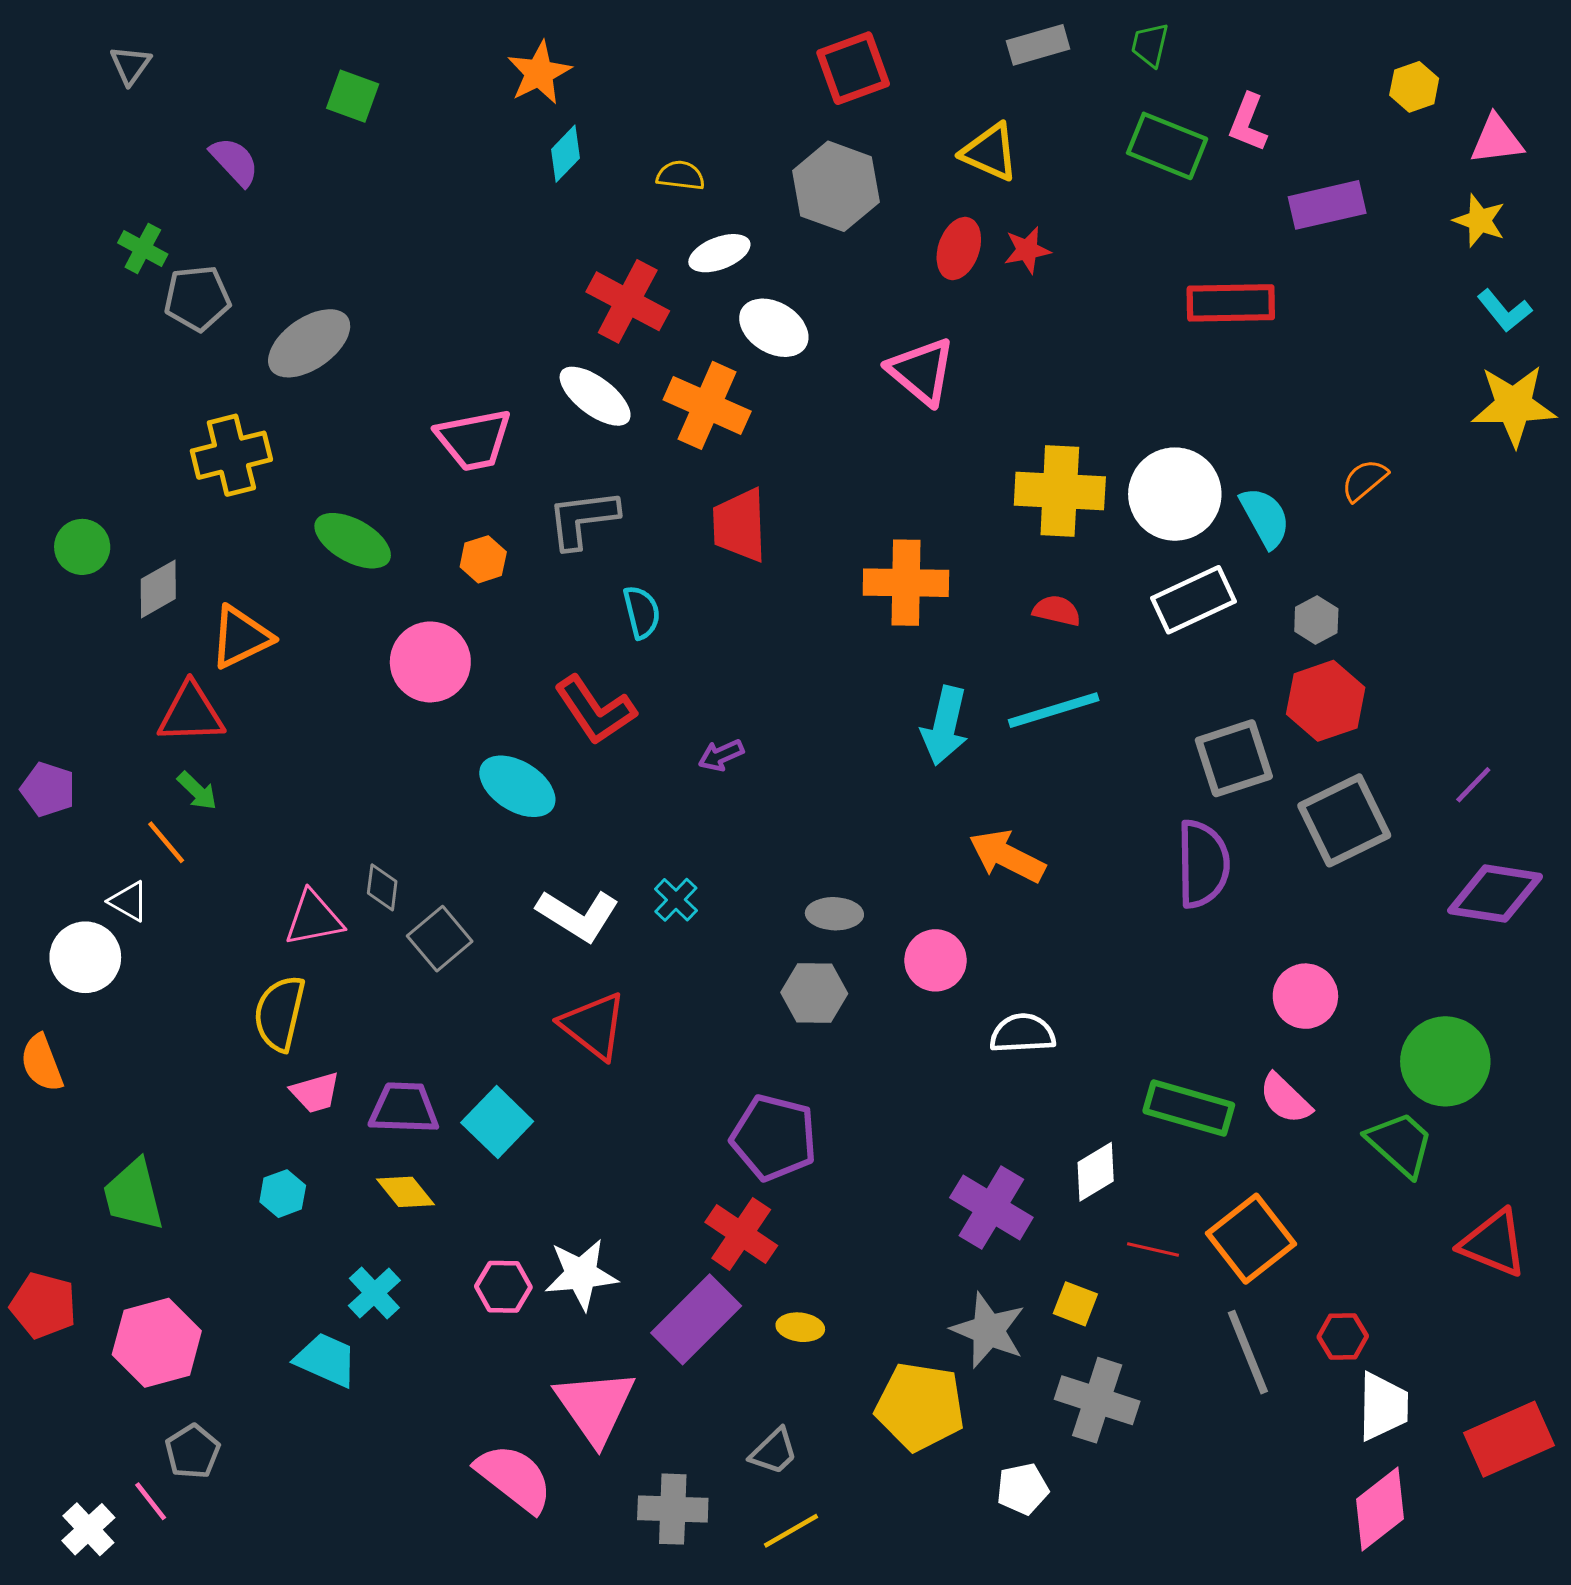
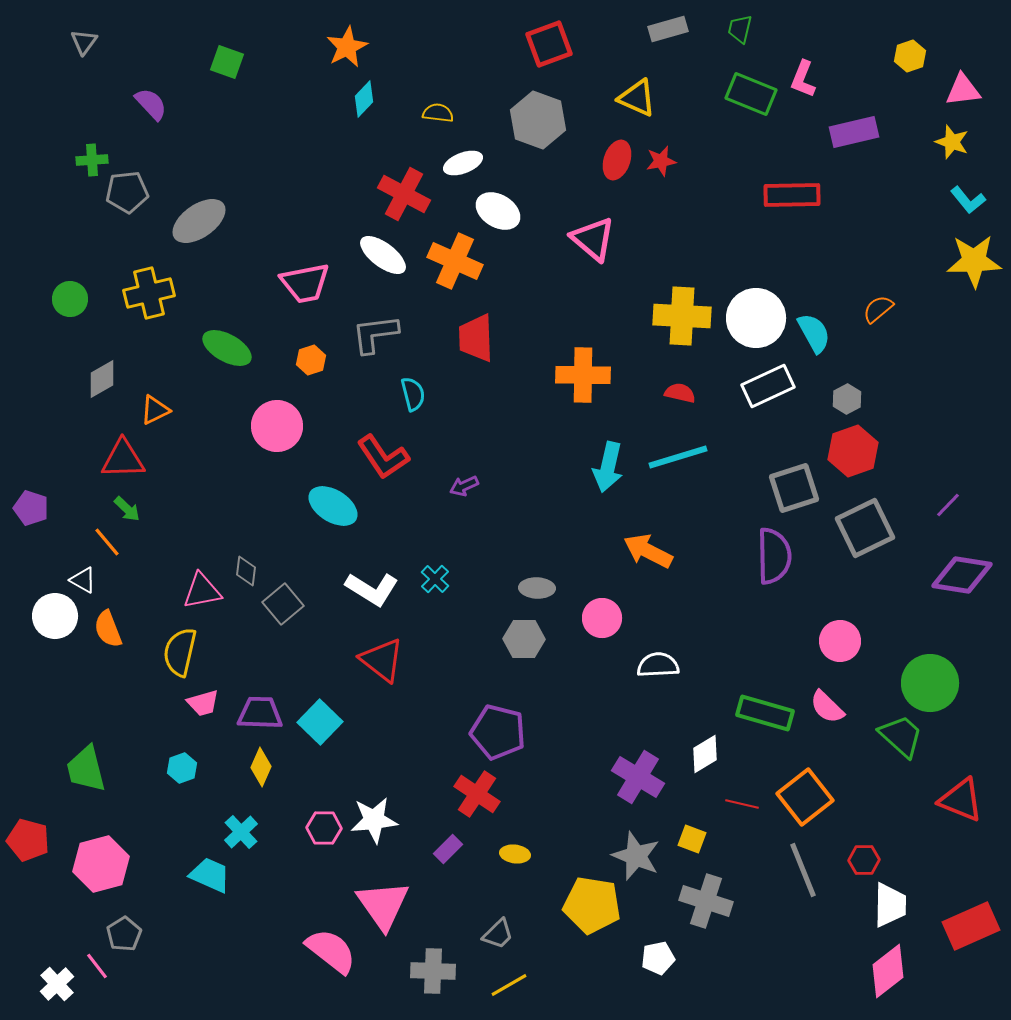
green cross: (143, 248) -> (92, 160), turned -32
green circle: (82, 547) -> (70, 299), moved
orange triangle: (241, 637) -> (155, 410), size x0.7
orange semicircle: (42, 1063) -> (108, 629), moved
yellow diamond: (405, 1192) -> (261, 767), turned 63
purple rectangle: (696, 1319) -> (448, 849), size x0.5

